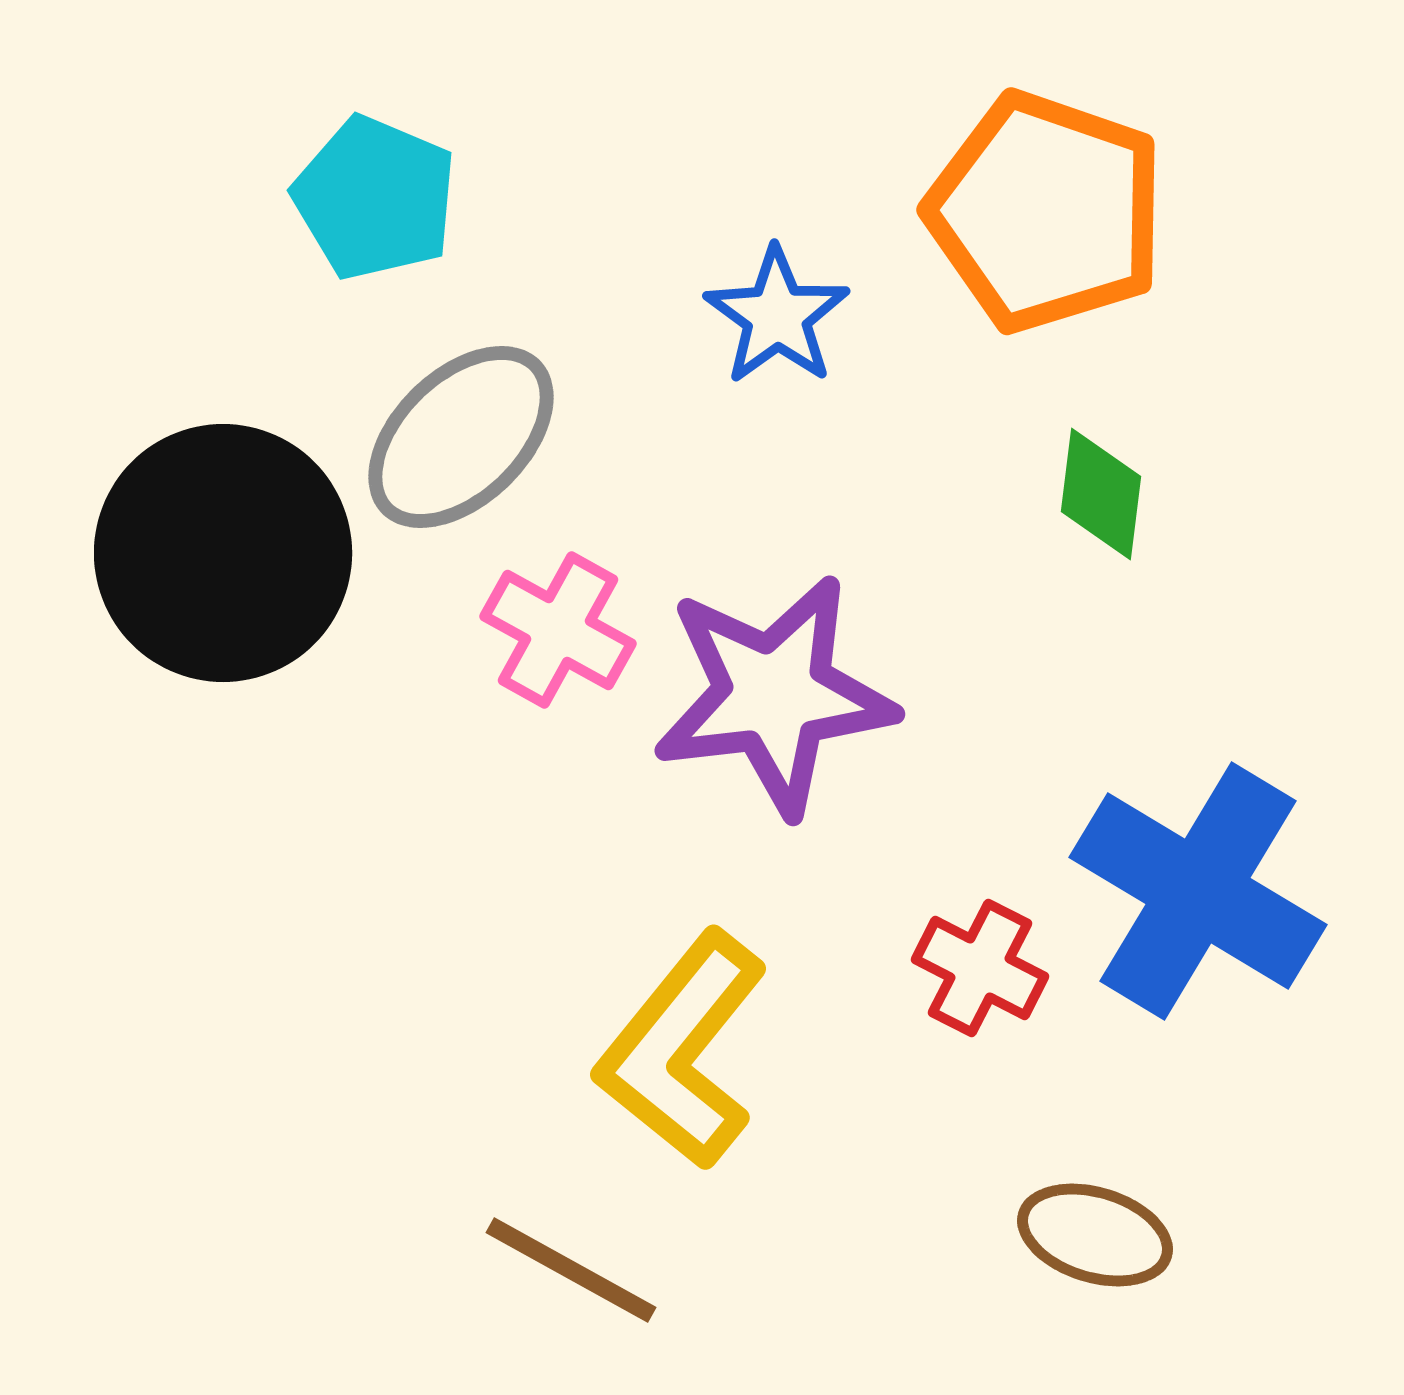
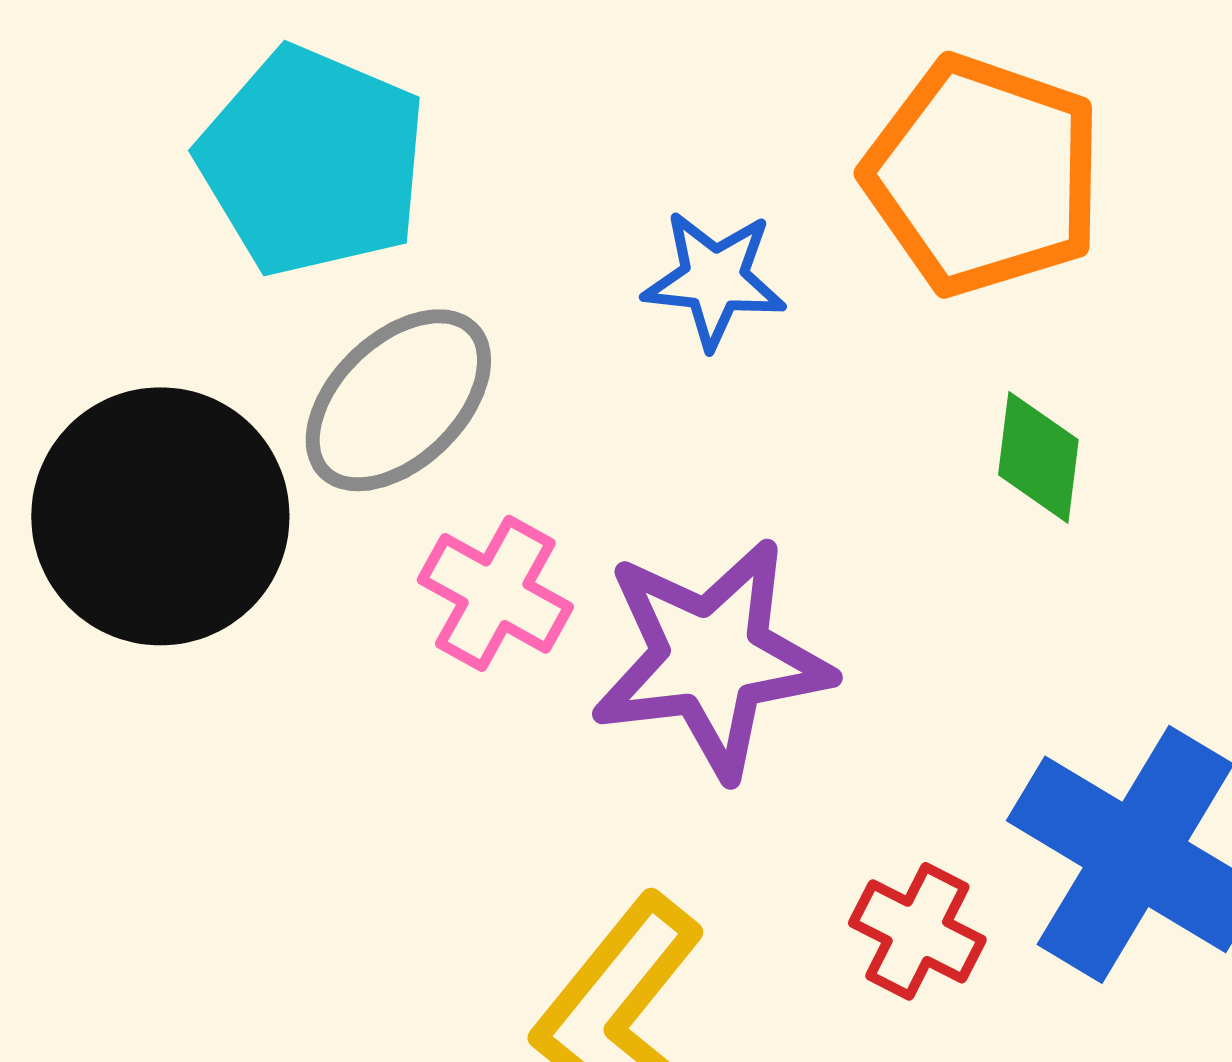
cyan pentagon: (375, 198) -> (312, 161), size x1.4
blue star: (777, 316) -> (714, 279), turned -30

